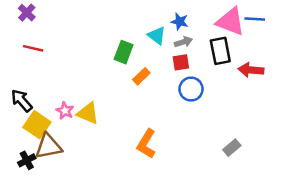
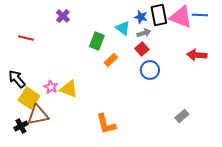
purple cross: (27, 13) -> (63, 16), moved
black rectangle: (220, 51) -> (159, 15), moved
red square: (181, 62) -> (142, 49), turned -32
orange L-shape: (146, 144) -> (106, 124), moved, turned -45

